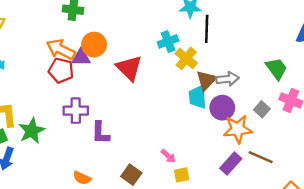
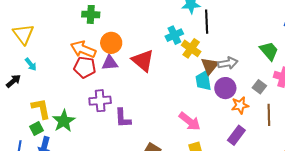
purple triangle: (81, 57) -> (110, 63), moved
orange star: (238, 129) -> (240, 105), size x0.7
pink arrow: (168, 156) -> (190, 121), moved, size x1.6
brown line: (261, 157) -> (269, 115), moved, turned 70

